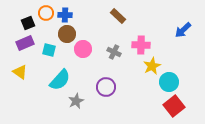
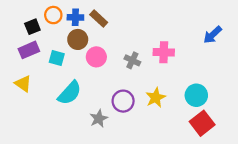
brown rectangle: (118, 16) -> (99, 19), moved
yellow star: (152, 66) -> (156, 98), moved
gray star: (76, 101) -> (99, 119), moved

